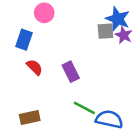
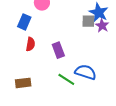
red semicircle: (35, 67) -> (30, 44), turned 48
blue semicircle: (109, 119) -> (86, 72), moved

